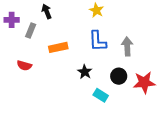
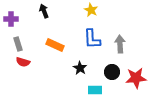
gray rectangle: (31, 31) -> (18, 44), moved, turned -40
orange rectangle: (58, 47) -> (55, 45), turned 36
cyan rectangle: (101, 95) -> (95, 90), turned -32

